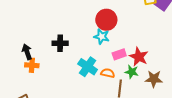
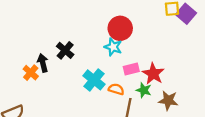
black cross: (60, 43) -> (65, 50), turned 35
black arrow: (27, 52) -> (43, 63), moved
orange cross: (32, 65) -> (31, 73), turned 32

